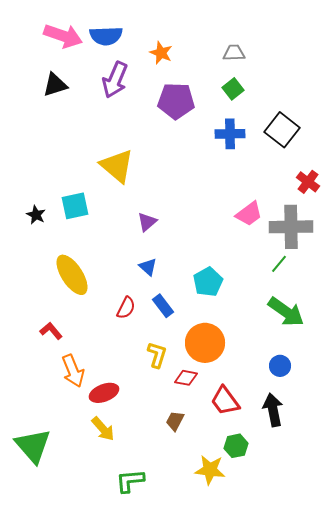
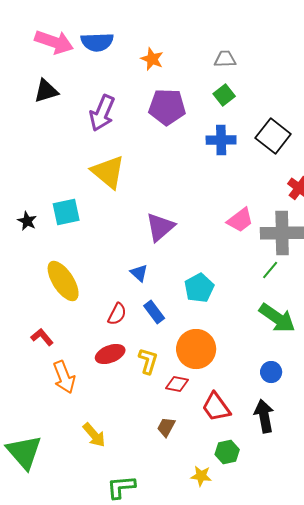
purple arrow: (115, 80) -> (102, 113), moved
purple triangle: (147, 222) -> (160, 227), moved, size x1.5
red ellipse: (104, 393) -> (110, 354), moved
yellow star: (210, 470) -> (201, 476), size x0.7

